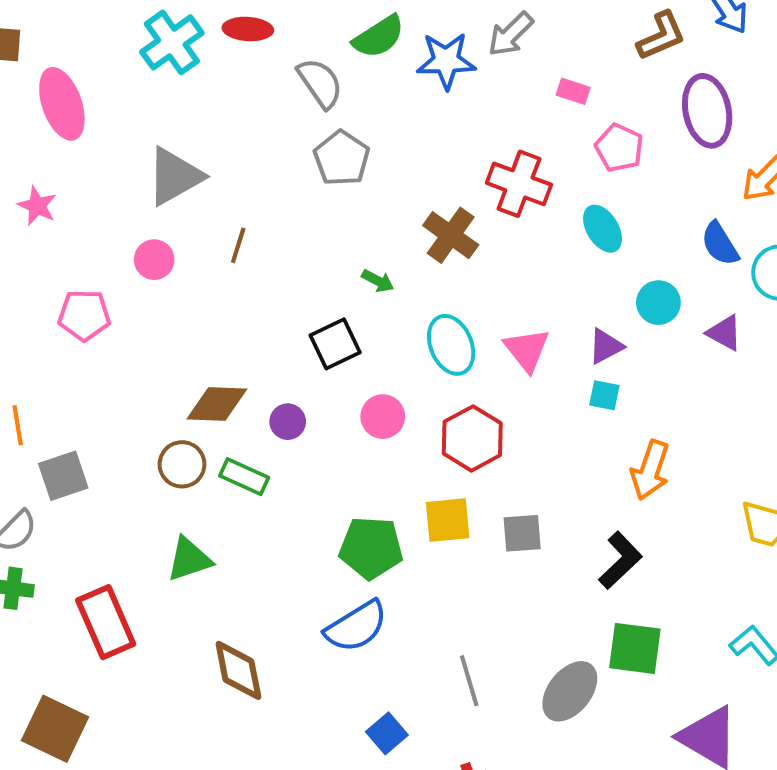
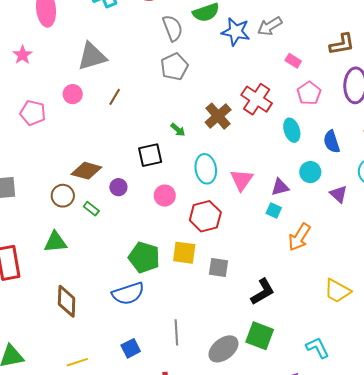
blue semicircle: (720, 244) -> (332, 142), moved
orange arrow: (650, 470) -> (299, 237), moved
green rectangle: (244, 477) -> (91, 209), size x0.7

